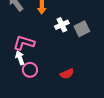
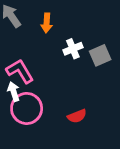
pink L-shape: (24, 43) -> (20, 71), turned 40
pink circle: (30, 70) -> (27, 108), size x1.5

